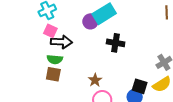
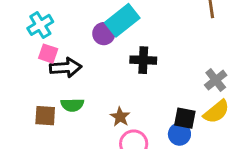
green semicircle: (55, 59) -> (72, 105), moved
brown square: (53, 74) -> (45, 116), moved

